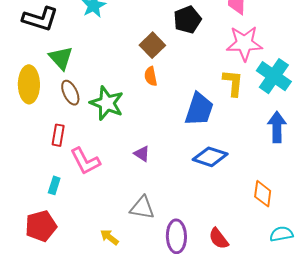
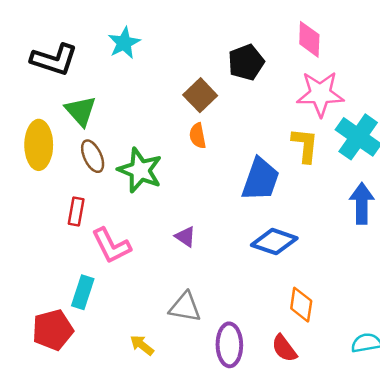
cyan rectangle: (54, 185) -> (83, 292), moved, size x1.4
orange diamond: (263, 194) -> (301, 305), moved

